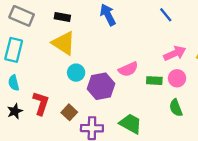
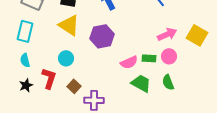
pink semicircle: (128, 69) -> (129, 62), moved
cyan circle: (76, 73) -> (66, 58), moved
purple hexagon: (101, 86) -> (102, 36), moved
green trapezoid: (131, 124) -> (141, 83), moved

